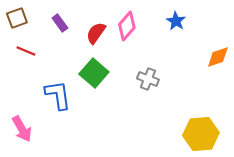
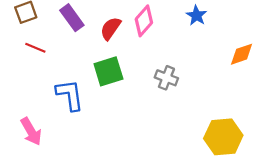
purple rectangle: (60, 23) -> (72, 18), size x1.4
green square: (94, 73) -> (108, 71), turned 32

